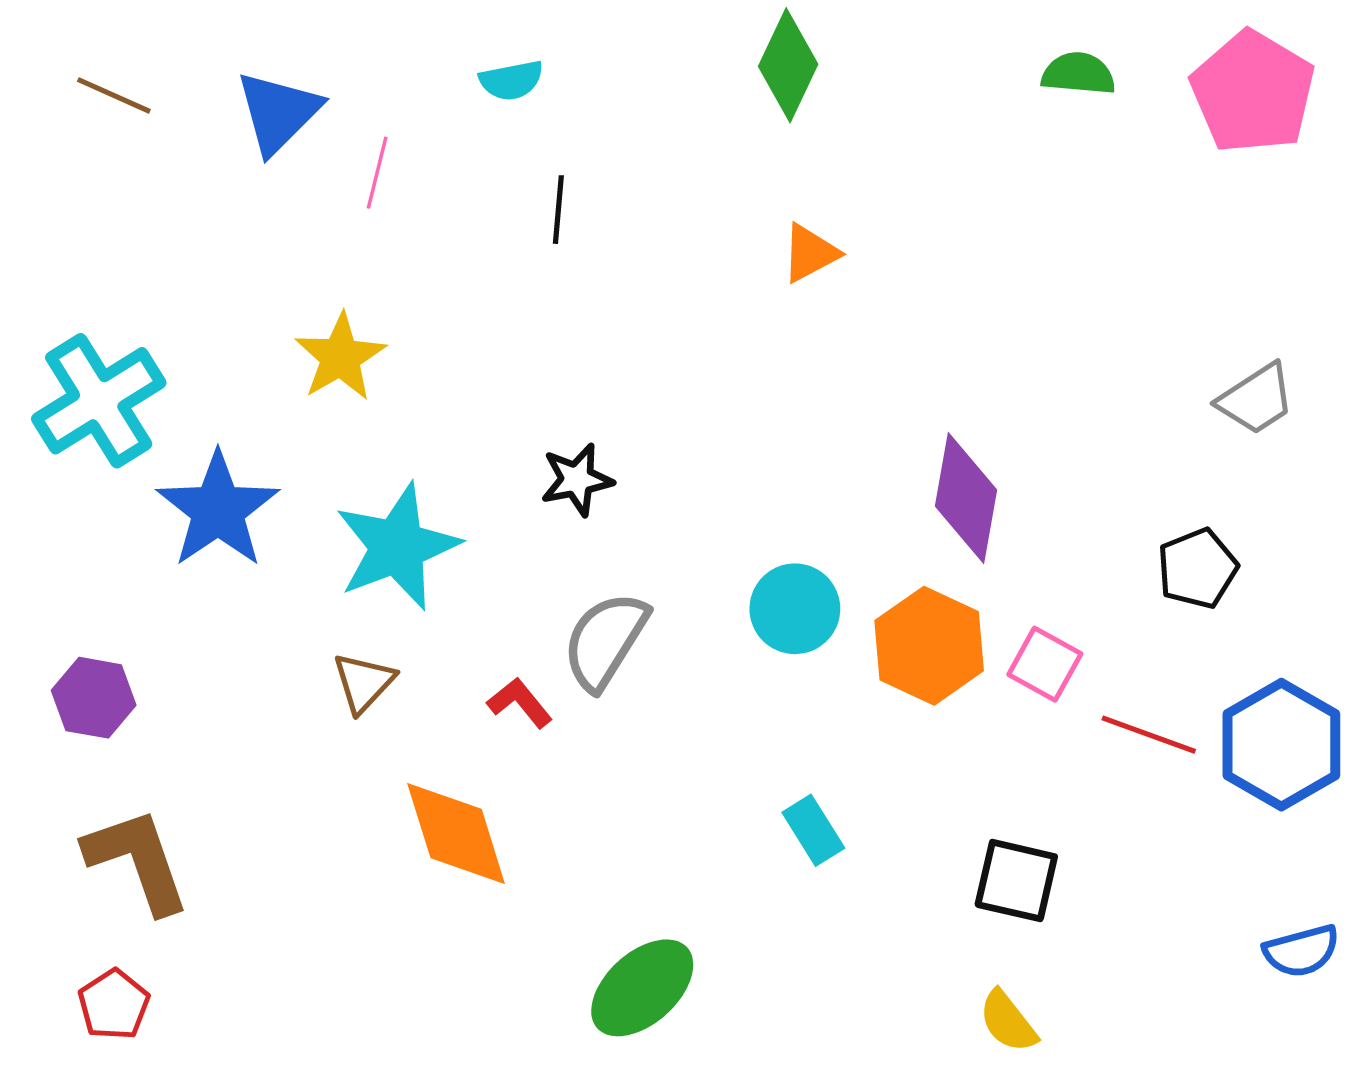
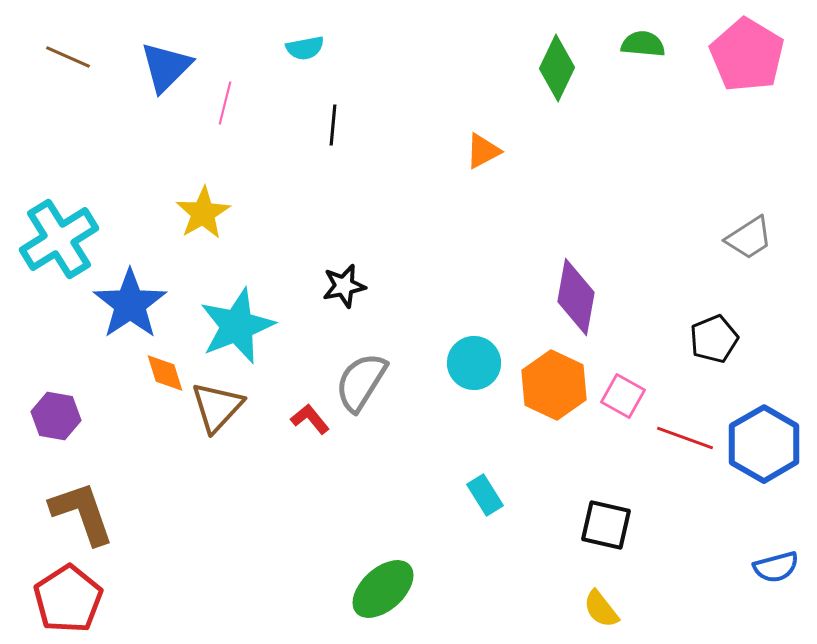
green diamond: (788, 65) -> (557, 68), moved
brown triangle: (364, 683) -> (217, 407), size x1.4
orange diamond: (456, 834) -> (165, 373), moved, size x0.6
red pentagon: (114, 1005) -> (68, 599), size x1.6

